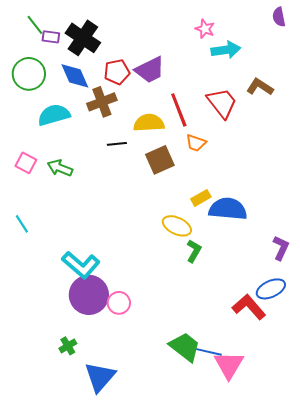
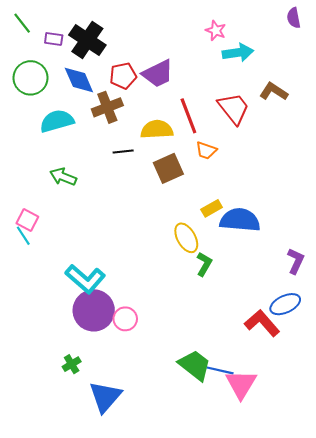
green line: (35, 25) -> (22, 23), moved
pink square: (26, 163) -> (27, 220), moved
yellow ellipse: (177, 226) -> (186, 238), turned 36

